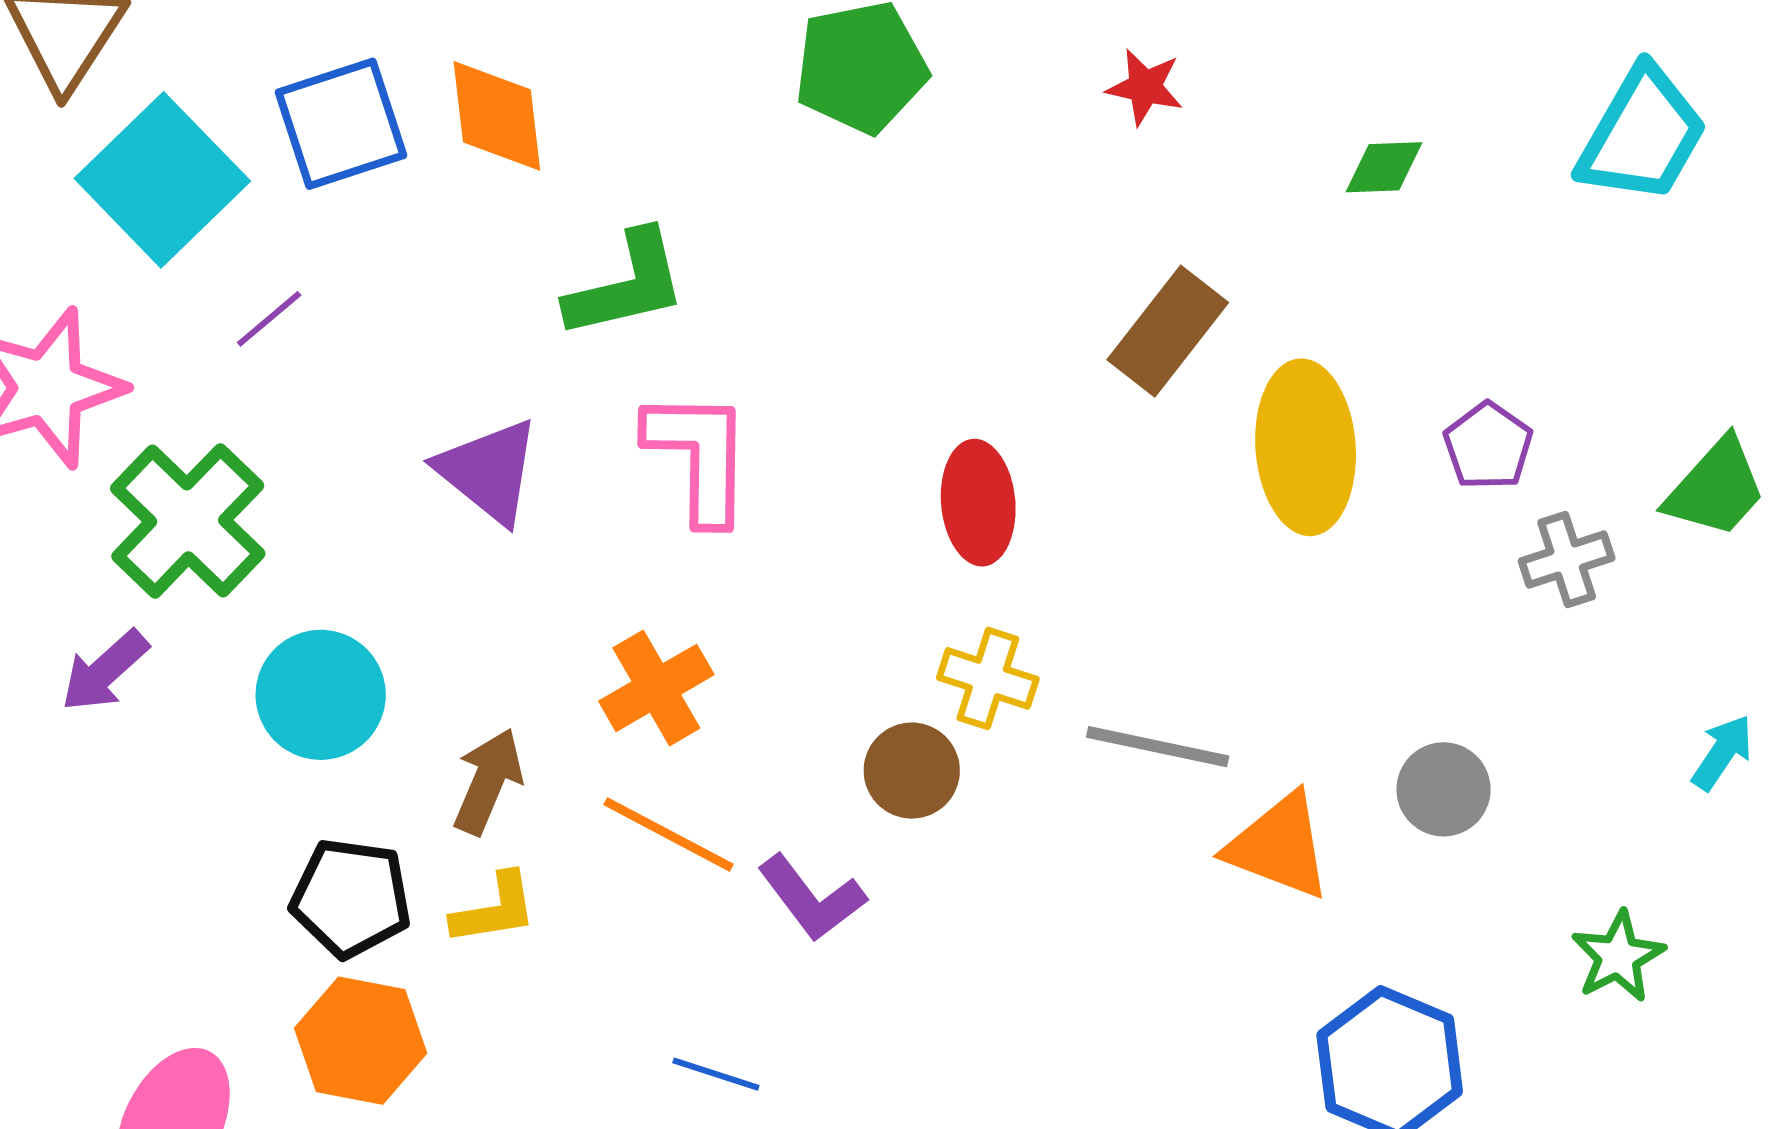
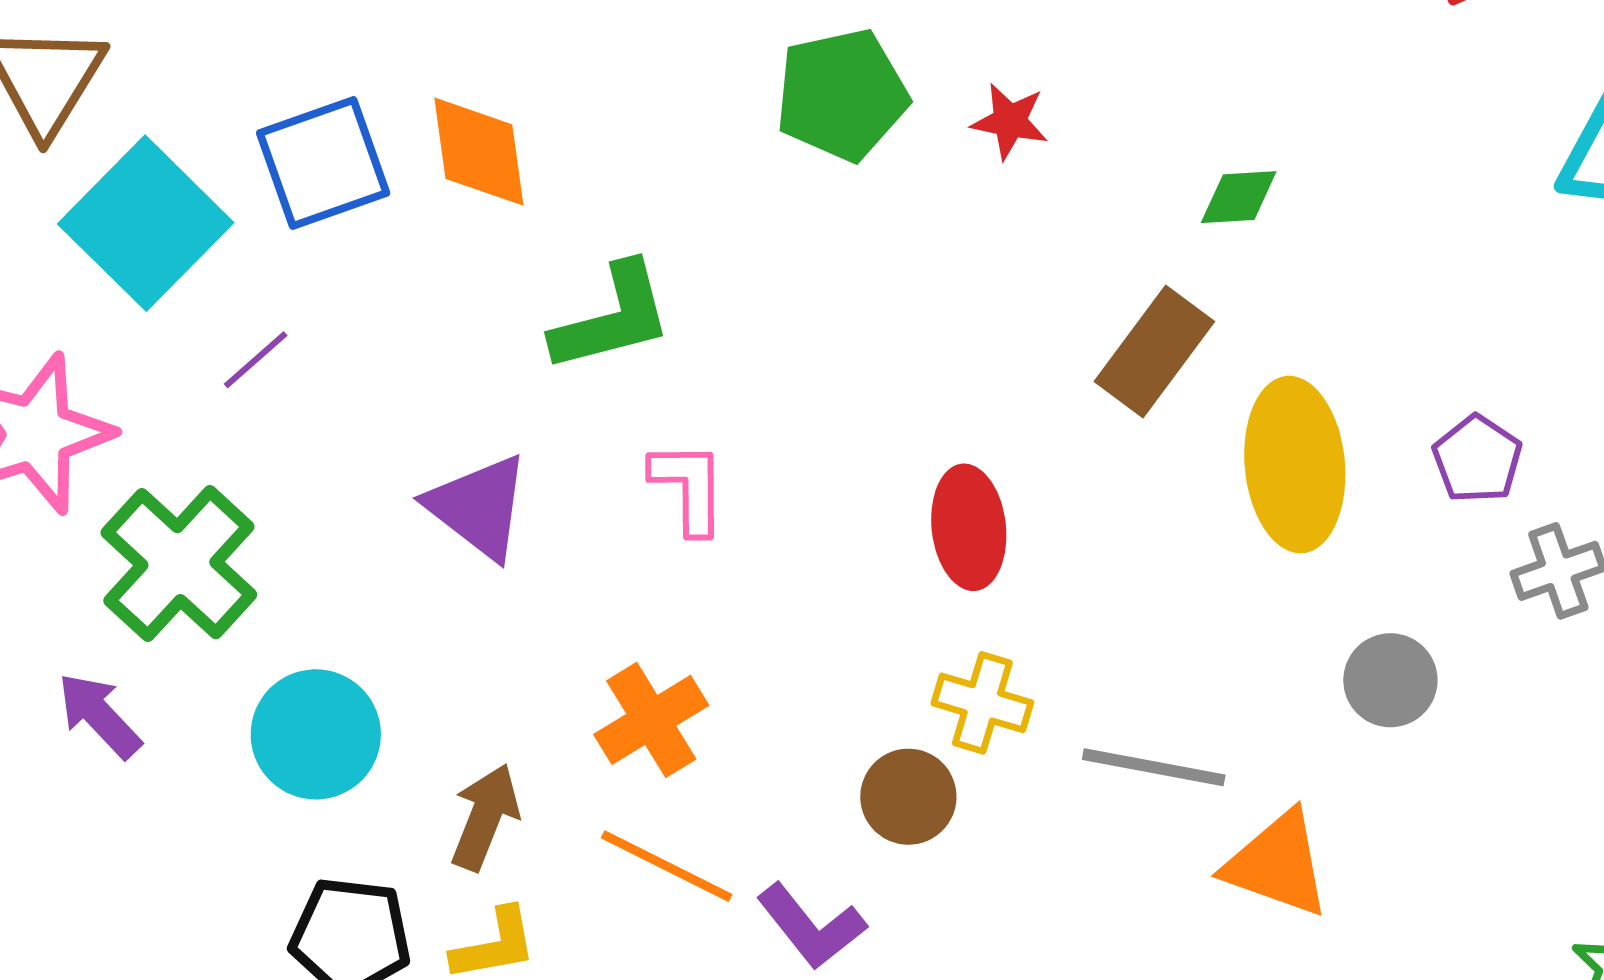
red star: (1145, 87) -> (1010, 121), moved
green diamond: (1384, 167) -> (1239, 197), moved
pink L-shape: (699, 456) -> (689, 487), size x0.7
purple arrow: (105, 671) -> (99, 715), turned 90
gray circle: (1444, 789) -> (1390, 680), moved

